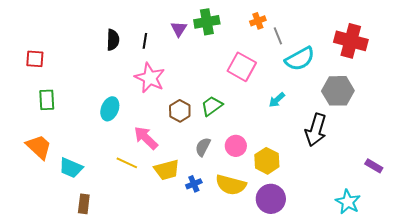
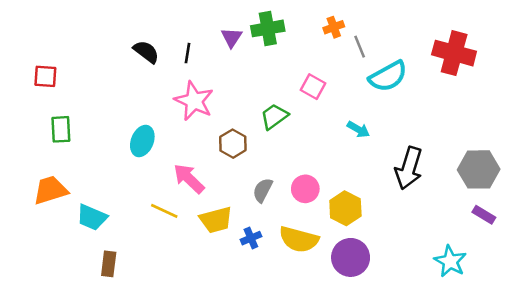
black semicircle: (113, 40) -> (146, 52), turned -55
pink square: (242, 67) -> (313, 87), size x0.7
gray hexagon: (338, 91) -> (479, 169), moved
cyan arrow: (277, 100) -> (358, 129), turned -108
green trapezoid: (212, 106) -> (274, 116), moved
orange trapezoid: (39, 147) -> (50, 190), turned -60

